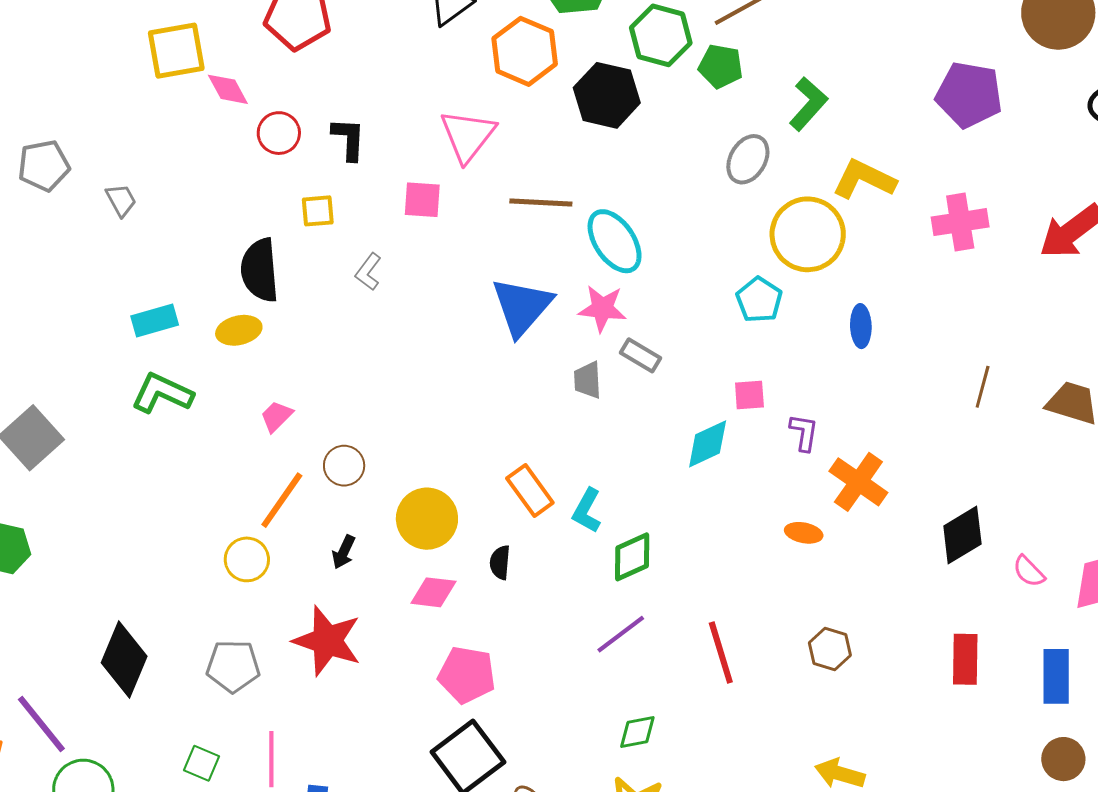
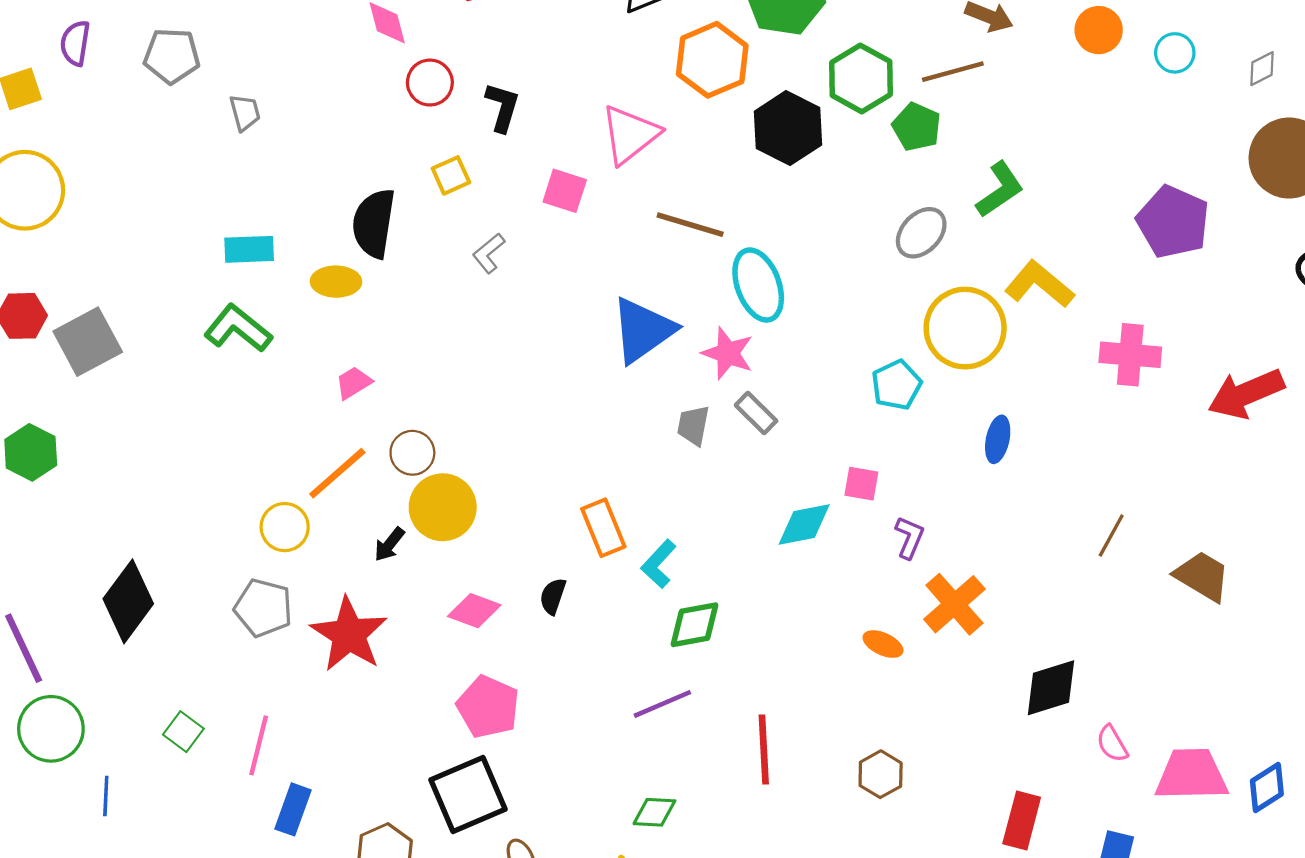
yellow square: (318, 211) -> (451, 175), turned -33
yellow circle: (427, 519) -> (443, 507), moved
gray pentagon: (233, 666) -> (263, 608), moved

